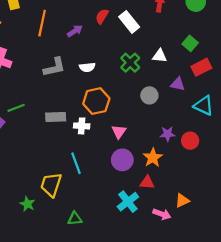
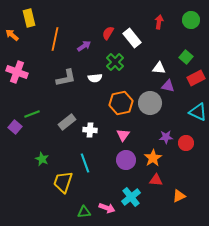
green cross: (130, 63) -> (115, 62), moved
purple triangle: (178, 84) -> (168, 86), moved
gray circle: (149, 95) -> (150, 103), size x1.5
orange hexagon: (96, 101) -> (121, 103), moved
gray rectangle: (56, 117) -> (67, 122), turned -36
red triangle: (147, 182) -> (156, 180), moved
green star: (27, 204) -> (42, 159), moved
pink arrow: (162, 214) -> (107, 208), moved

